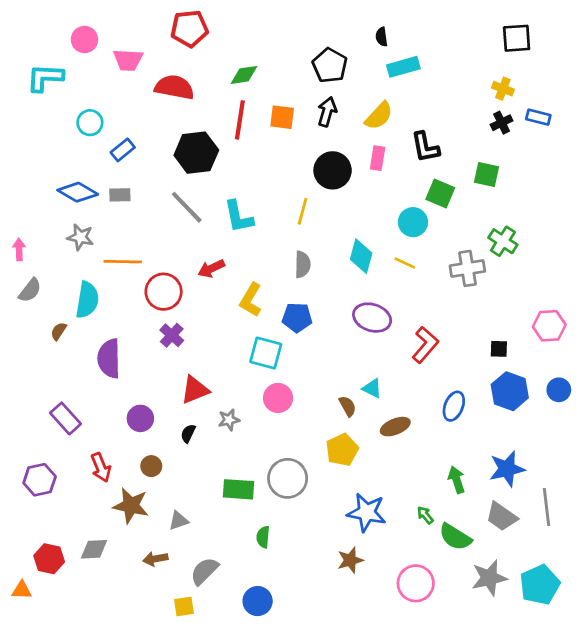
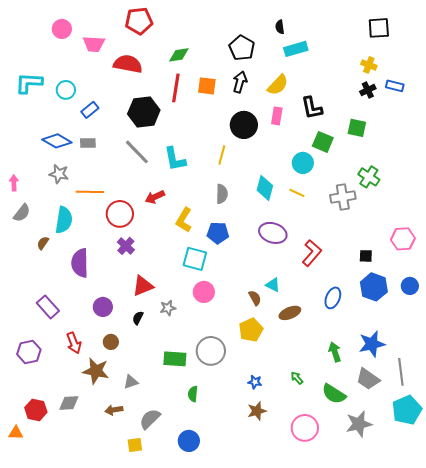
cyan L-shape: (45, 78) -> (29, 83), moved
blue star: (367, 512) -> (255, 382), moved, size x0.5
green arrow: (425, 515) -> (297, 378), moved
cyan pentagon: (540, 585) -> (407, 410), moved

